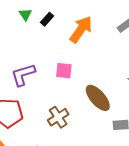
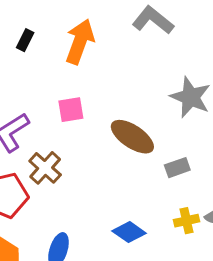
brown cross: (58, 117) -> (45, 168), moved

